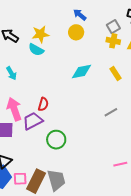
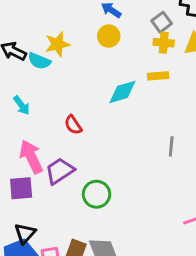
cyan semicircle: (36, 50) -> (39, 61), moved
yellow rectangle: (116, 74) -> (158, 76), moved, turned -56
red semicircle: (43, 104) -> (73, 125), moved, turned 136
gray line: (111, 112) -> (171, 146), turned -48

